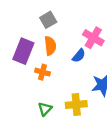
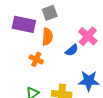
purple rectangle: (23, 51) -> (24, 24), moved, turned 70

